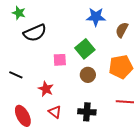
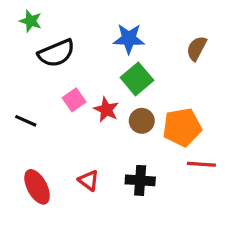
blue star: (96, 17) -> (129, 39), moved
pink square: (60, 60) -> (74, 100), moved, turned -32
orange pentagon: (121, 67) -> (182, 127), moved
red star: (46, 89) -> (106, 110), moved

